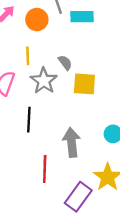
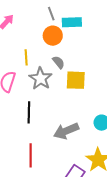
orange circle: (37, 20) -> (53, 36), moved
gray arrow: (72, 142) -> (66, 131), turned -105
red line: (45, 169) -> (31, 155), moved

